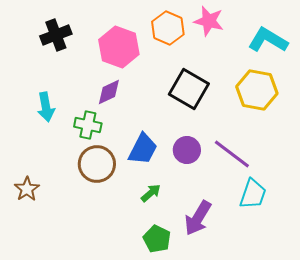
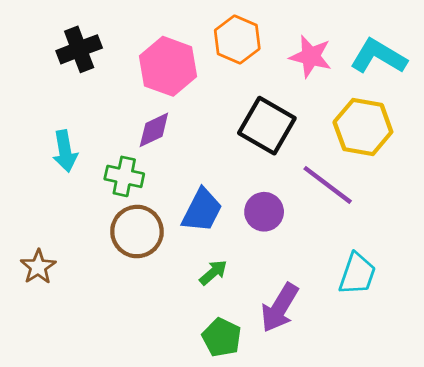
pink star: (209, 21) -> (311, 56), moved
purple line: (232, 154) -> (328, 185), moved

